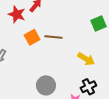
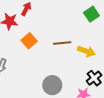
brown line: (53, 37) -> (62, 43), moved

